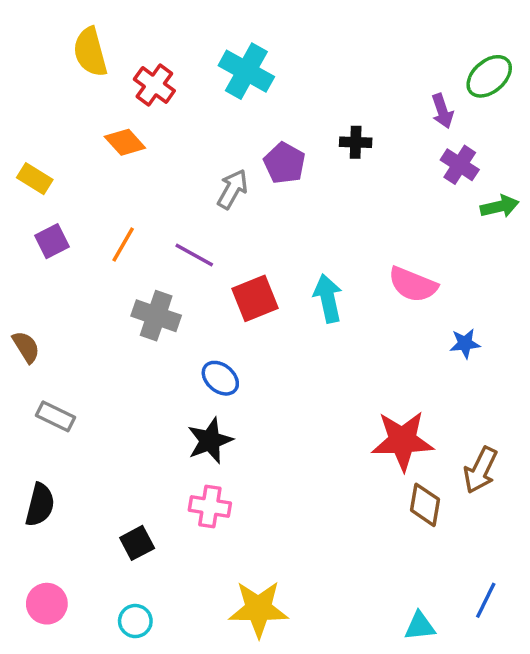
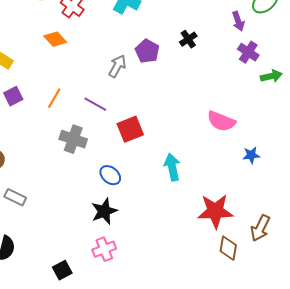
black cross: (356, 142) -> (188, 39), turned -36
cyan arrow: (328, 298) -> (172, 167), moved
pink cross: (210, 507) -> (104, 249), turned -30

